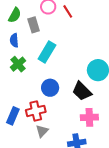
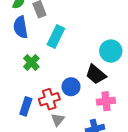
blue semicircle: (14, 40) -> (21, 27), size x1.5
green cross: (18, 64) -> (31, 62), moved
blue circle: (50, 88) -> (71, 87), moved

